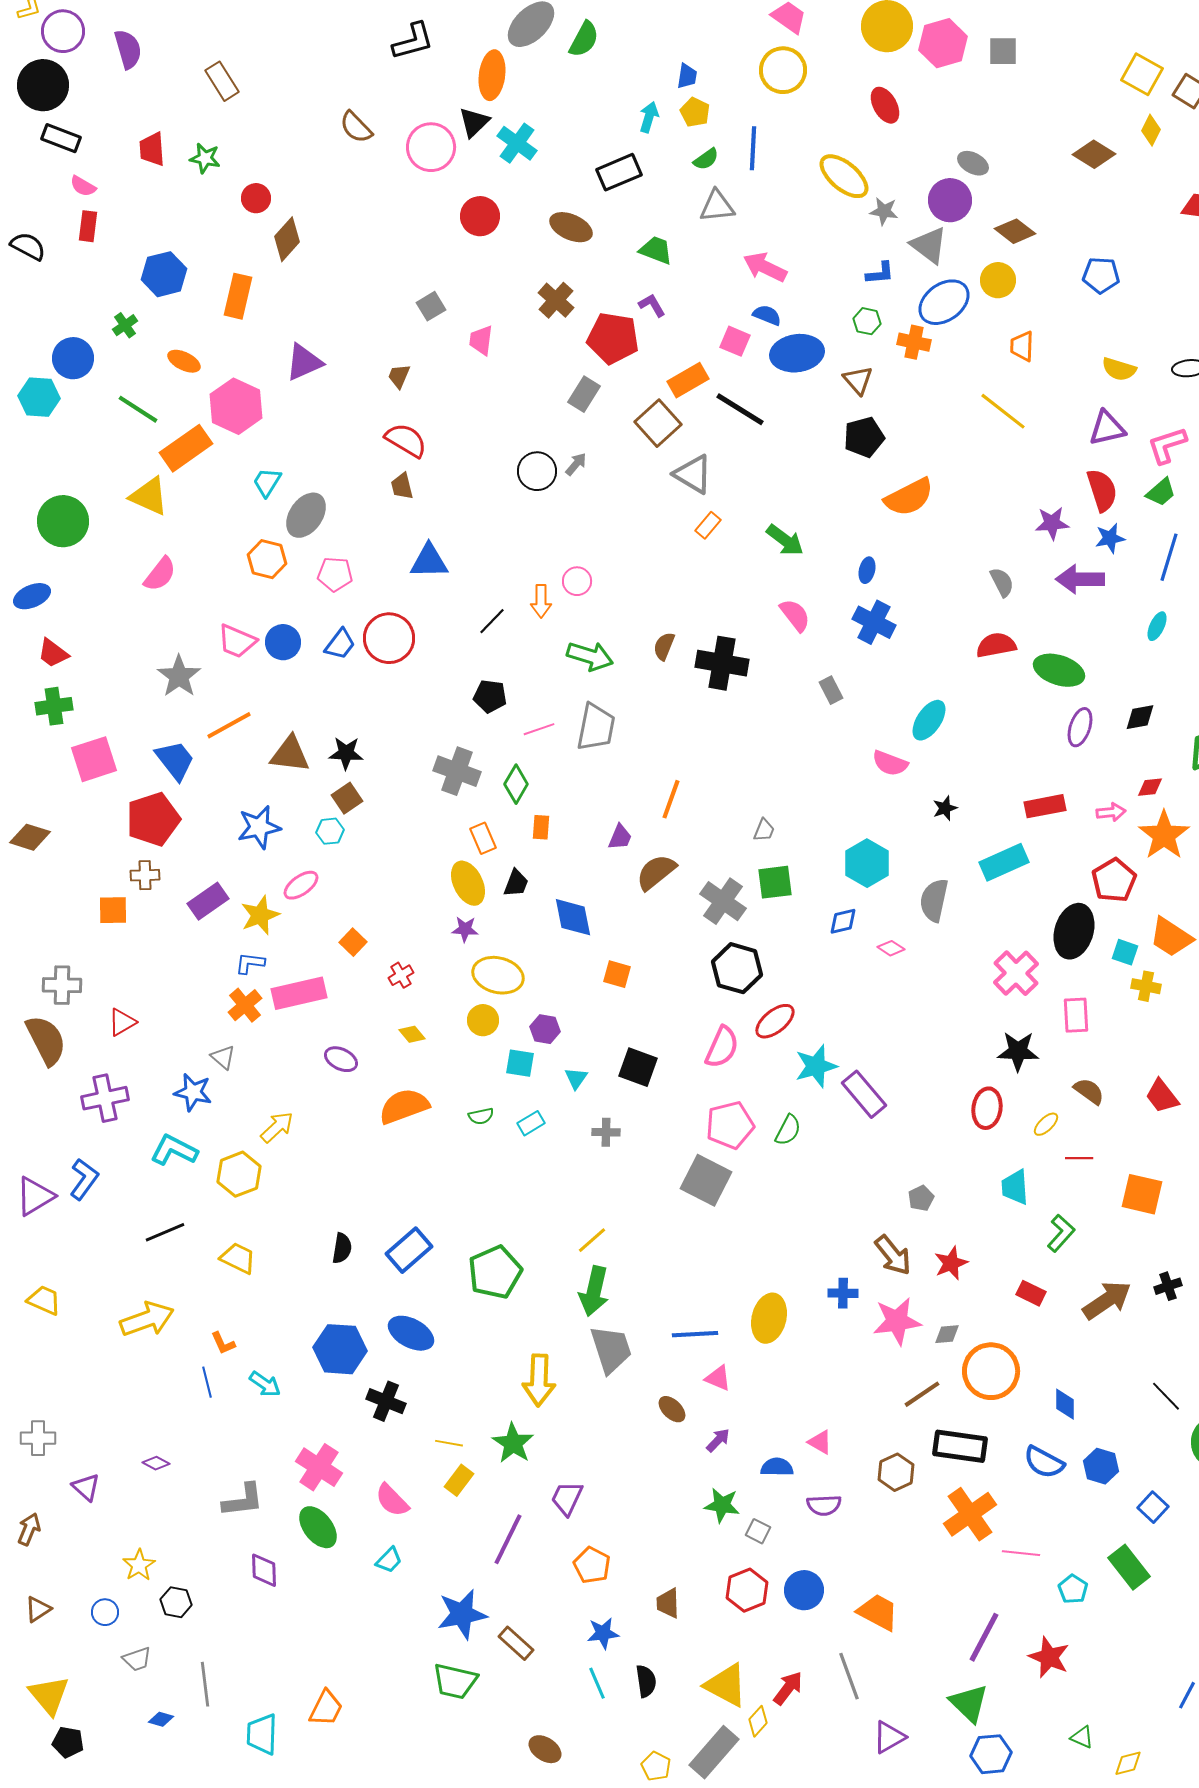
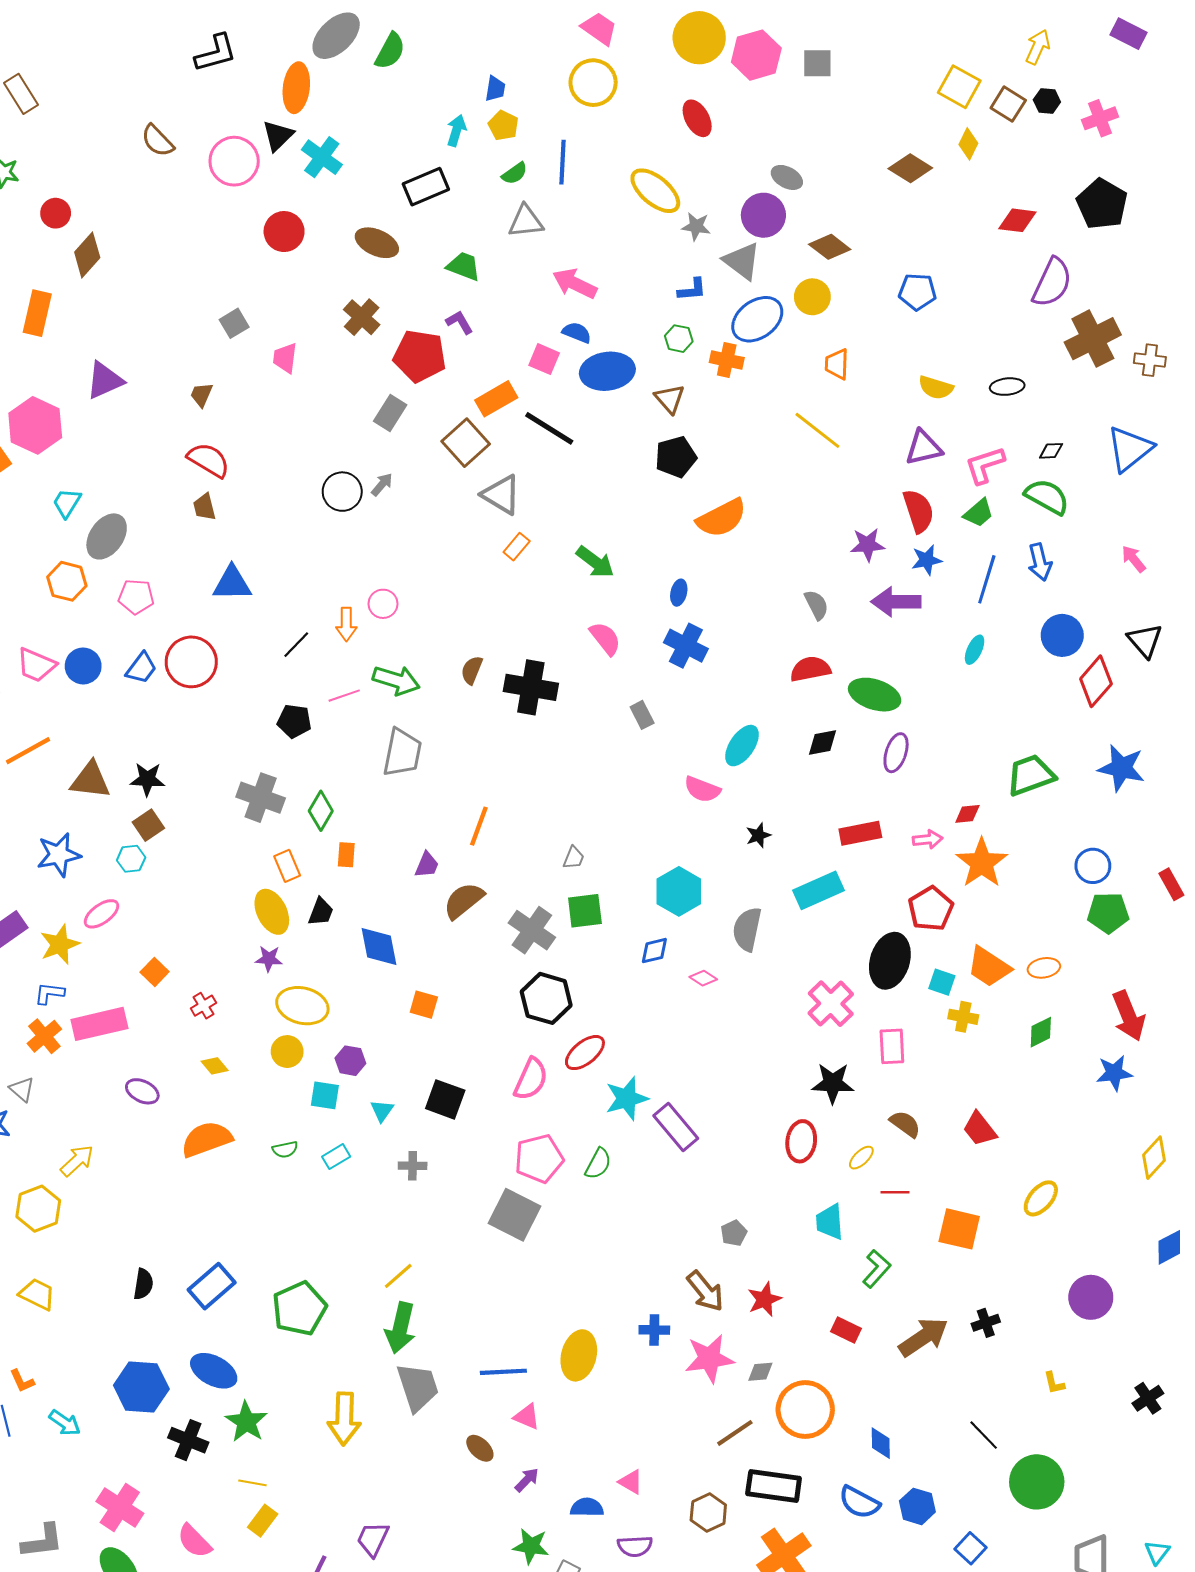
black diamond: (1140, 717) -> (823, 742), moved
pink line: (539, 729) -> (344, 696), moved
green star: (513, 1443) -> (246, 1422), moved

